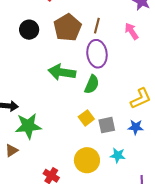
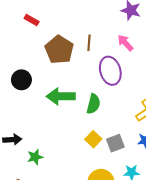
black circle: (29, 30) -> (21, 80), moved
purple ellipse: (97, 54) -> (110, 71), moved
green star: (28, 126) -> (35, 157), size x0.6

